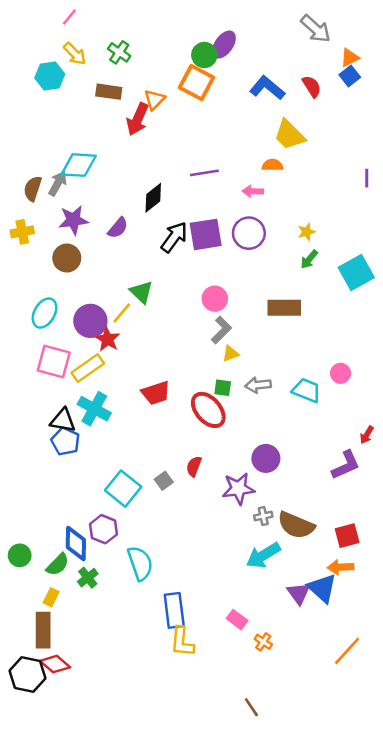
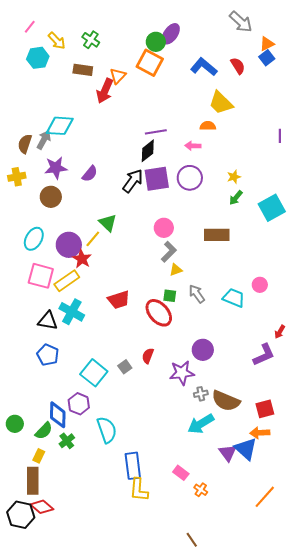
pink line: (69, 17) -> (30, 27), moved
black diamond: (153, 198) -> (148, 151), moved
gray arrow: (258, 385) -> (197, 294), turned 60
blue pentagon: (65, 441) -> (48, 355), moved

